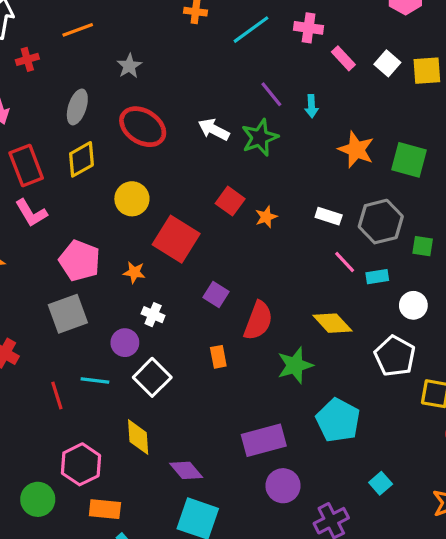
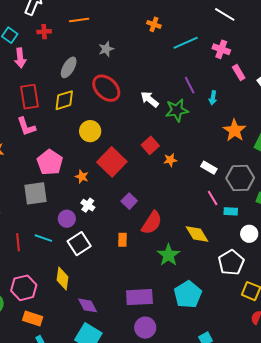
green star: (295, 365) -> (168, 255), turned -30

